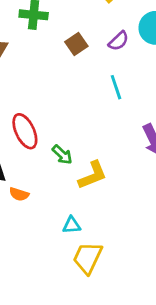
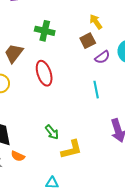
brown square: (76, 44) -> (88, 41), moved
red ellipse: (25, 131) -> (44, 73), moved

